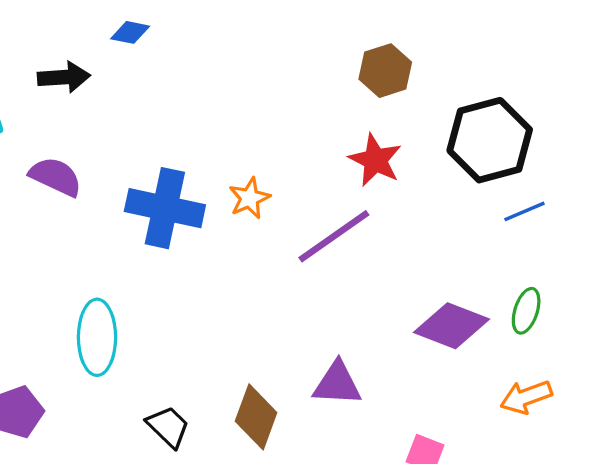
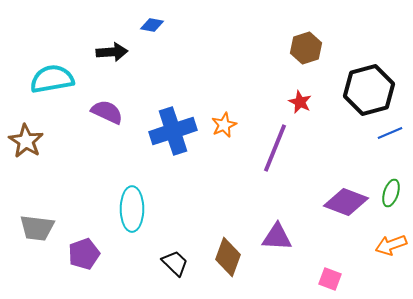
red star: (375, 160) -> (300, 102), size x0.7
blue cross: (165, 208) -> (173, 131), turned -30
purple line: (334, 236) -> (275, 148), turned -33

